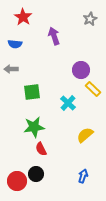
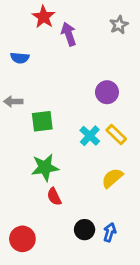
red star: (23, 17) -> (44, 17), moved
purple arrow: (54, 36) -> (69, 34), moved
gray arrow: (11, 69) -> (13, 101), moved
yellow rectangle: (93, 89) -> (116, 134), moved
black circle: (36, 174) -> (85, 230), moved

